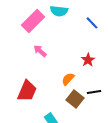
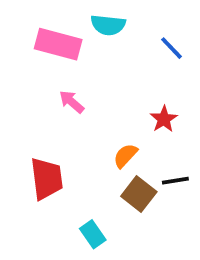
pink rectangle: (33, 21) -> (58, 44), turned 60
red trapezoid: (27, 91) -> (47, 179), turned -30

